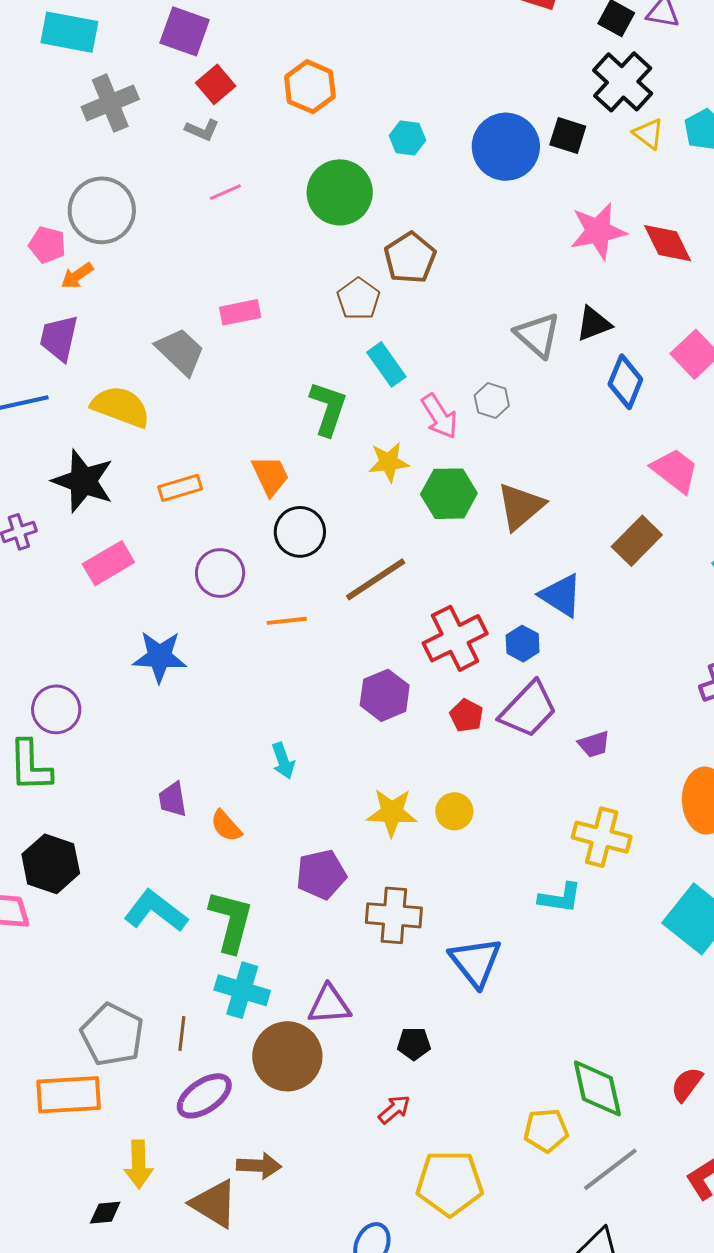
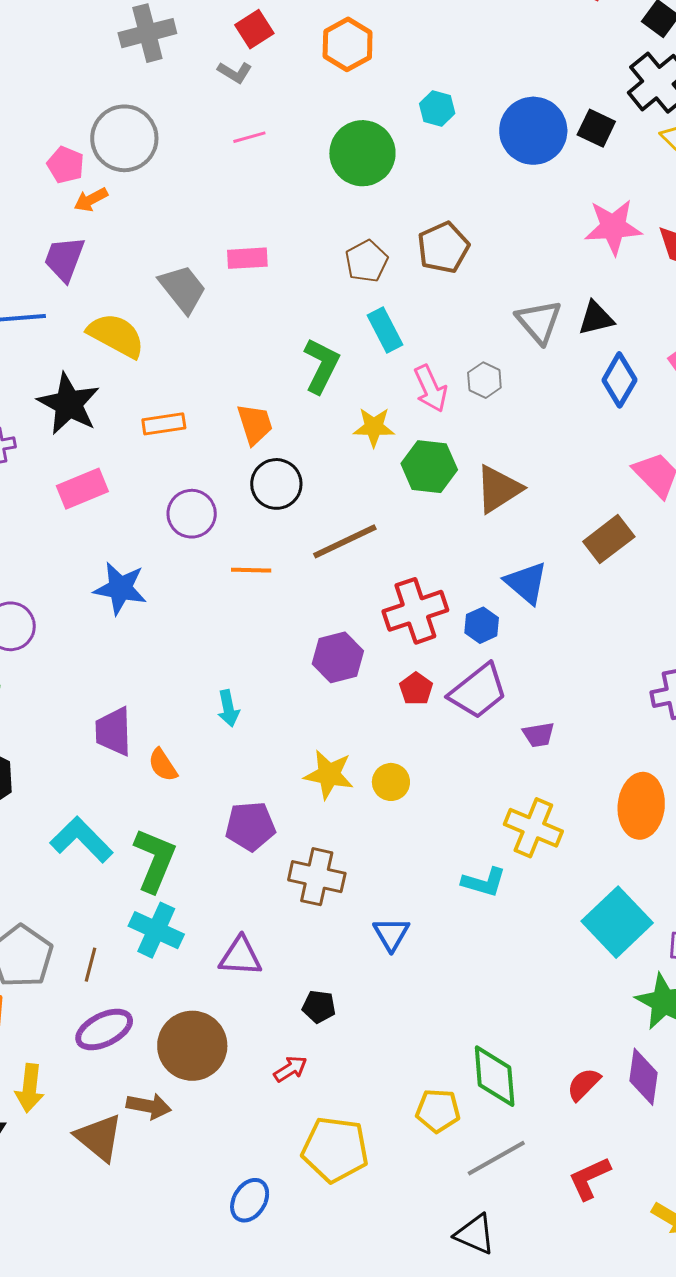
brown pentagon: (410, 258) -> (443, 248), moved
purple trapezoid: (173, 799) -> (114, 731), size x1.4
blue triangle: (476, 962) -> (391, 934), size x0.7
brown circle: (287, 1056) -> (192, 1046), moved

